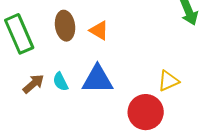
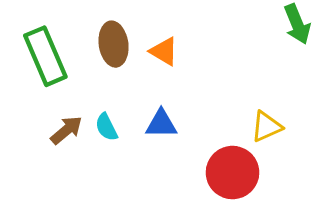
blue triangle: (97, 79) -> (161, 124), size x0.7

